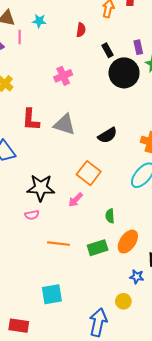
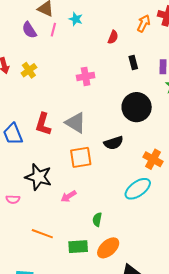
black circle: (124, 73) -> (137, 107), moved
red L-shape: (31, 120) -> (43, 124), moved
orange square: (89, 173) -> (81, 157), moved, turned 30
pink semicircle: (32, 215) -> (13, 199), moved

